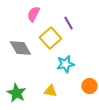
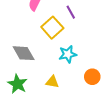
gray diamond: (20, 48) -> (24, 53), moved

